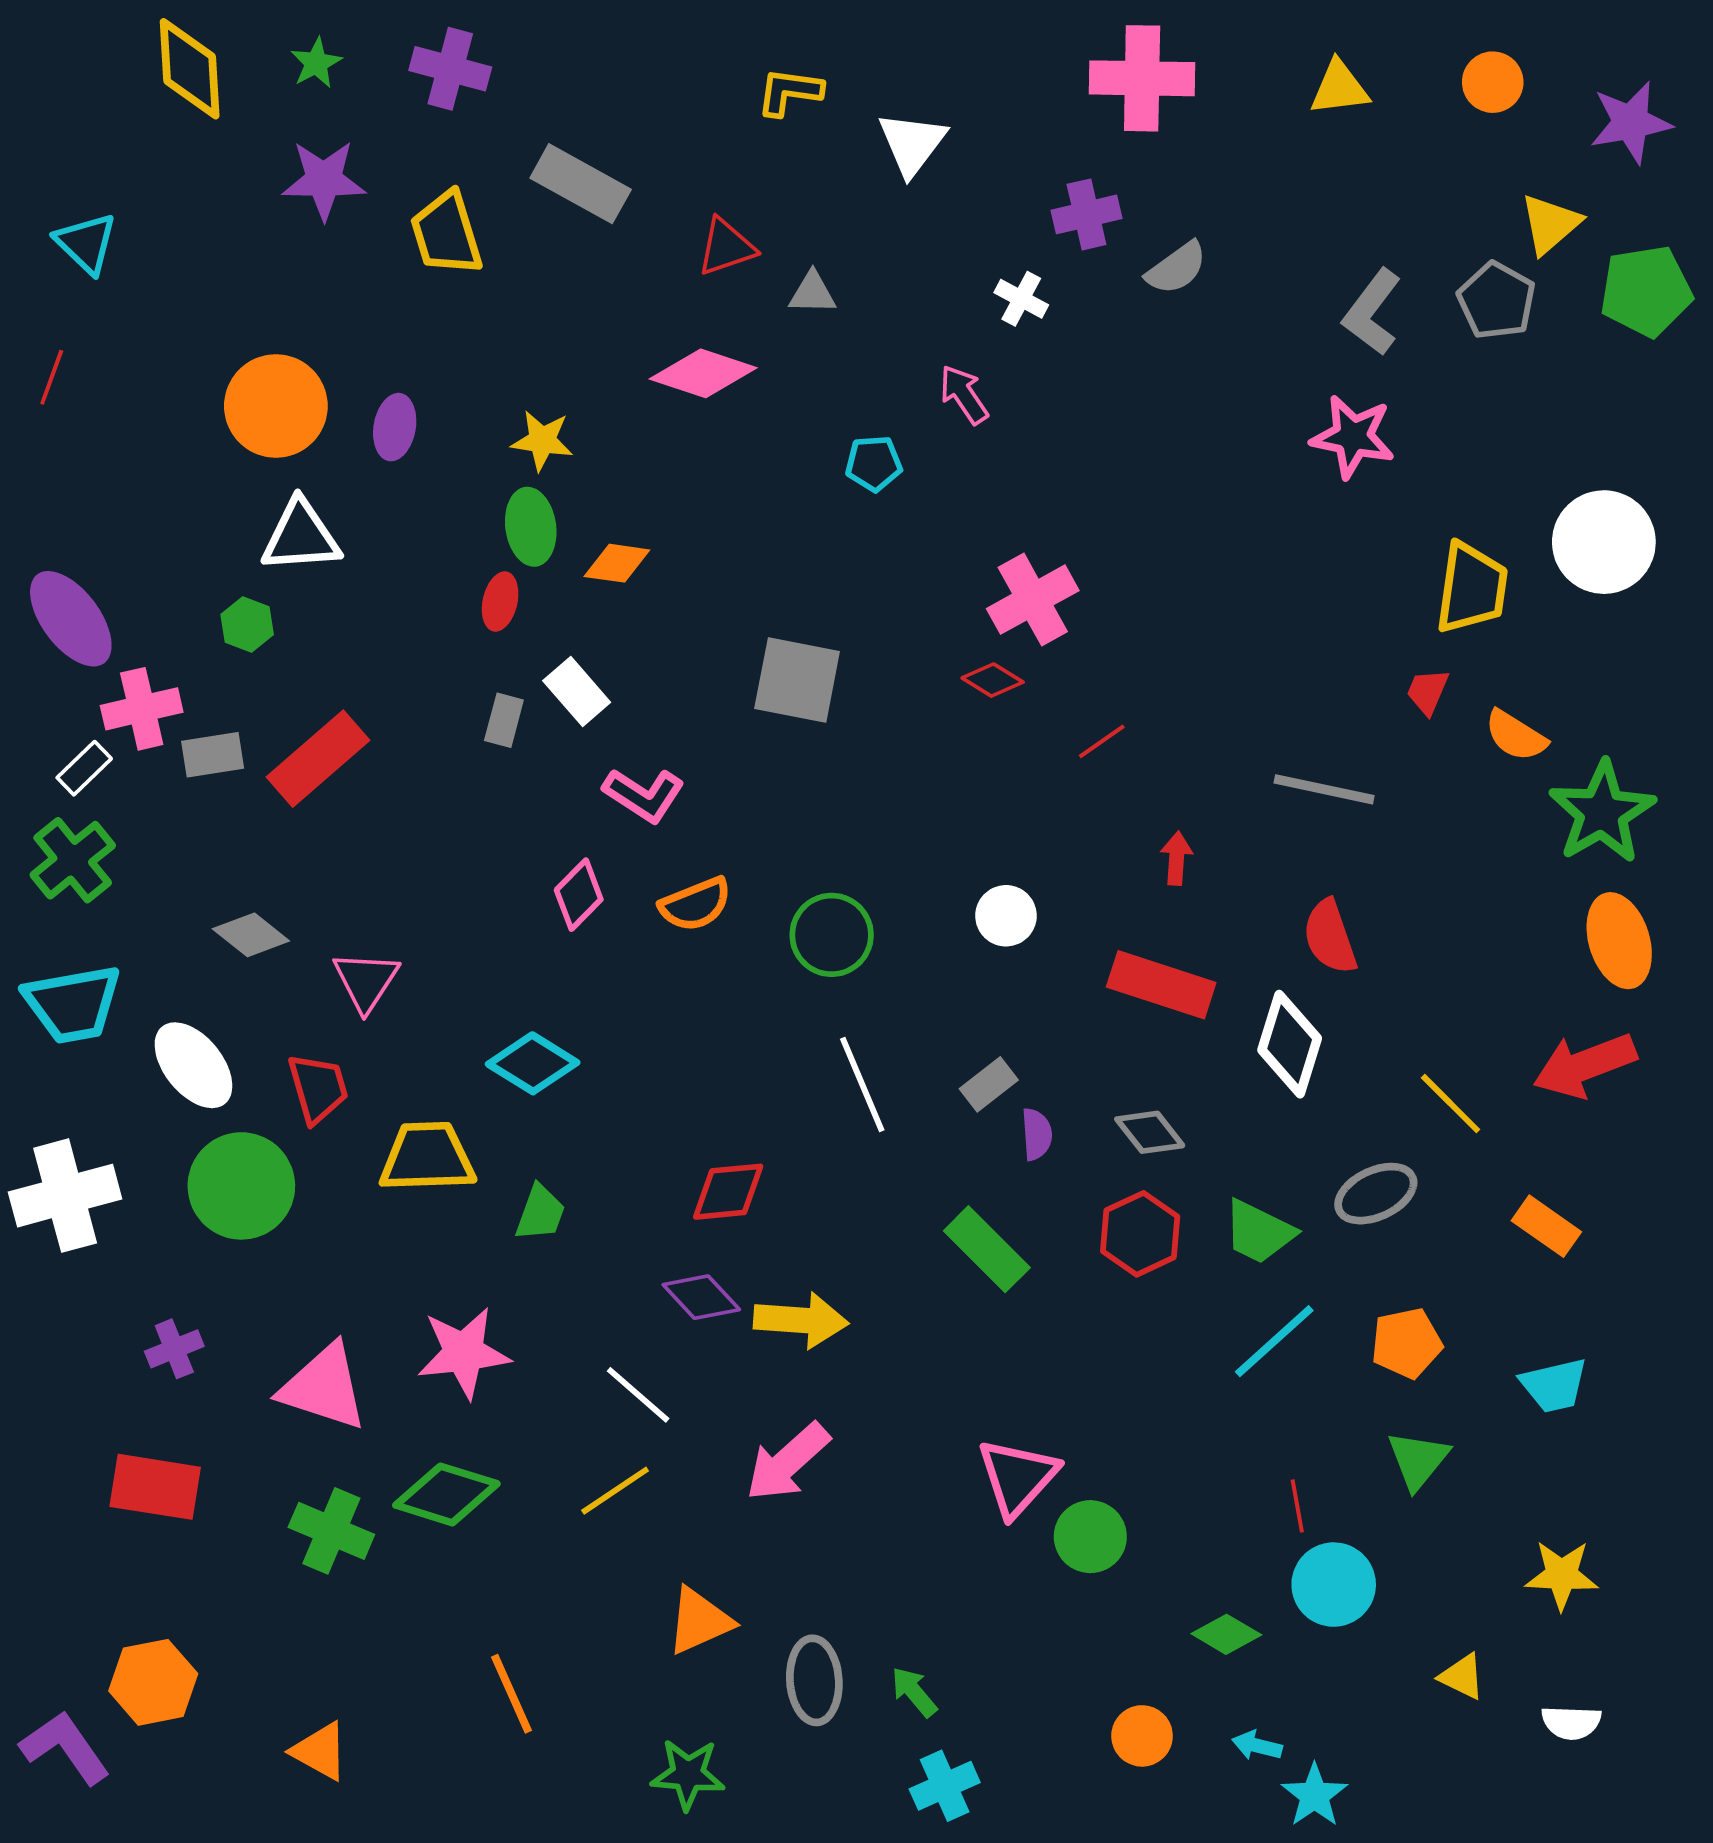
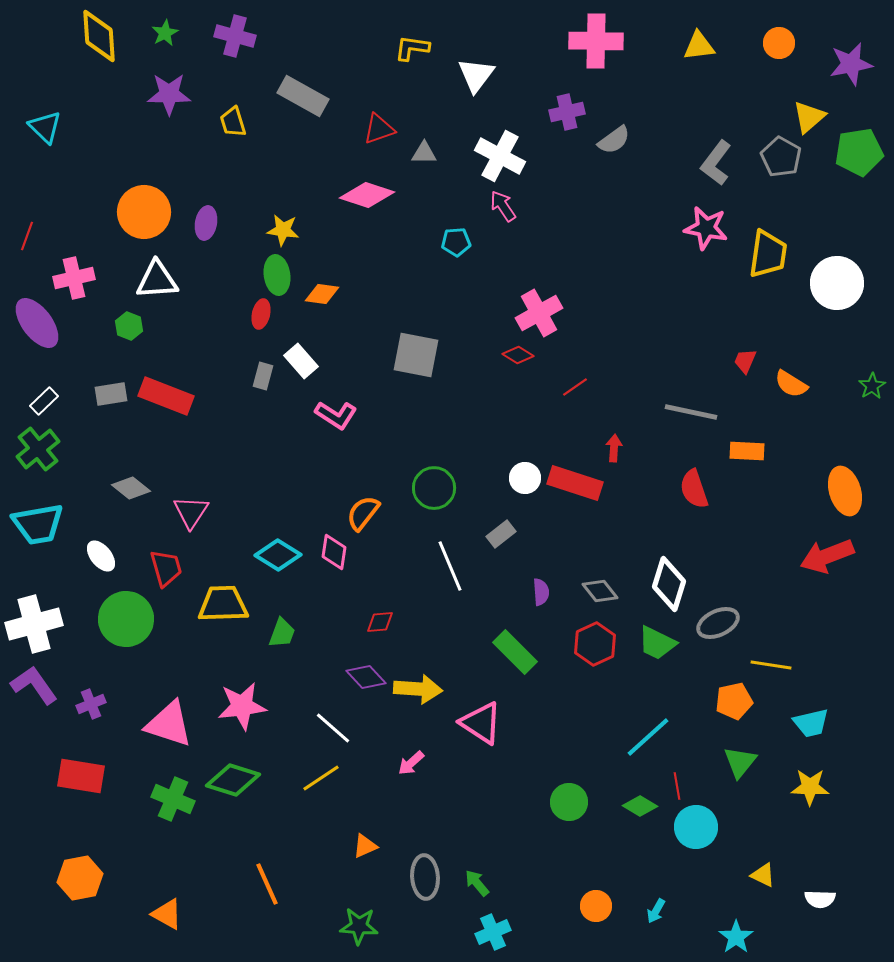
yellow trapezoid: (446, 234) -> (233, 122), size x0.7
white cross: (1021, 299) -> (500, 156), moved, size x1.8
red line: (52, 377) -> (27, 236), moved
yellow trapezoid: (1472, 588) -> (768, 254), moved
pink cross: (142, 709) -> (74, 278), moved
red rectangle: (318, 759) -> (166, 396), turned 62
green star: (1602, 812) -> (872, 386), moved, size x0.5
pink diamond: (579, 895) -> (334, 552), moved, turned -36
orange semicircle: (696, 904) -> (363, 513), moved, turned 150
red rectangle: (1161, 985) -> (575, 483), moved
white diamond: (1290, 1044) -> (669, 584), moved
white ellipse: (193, 1065) -> (101, 556), size x0.7
gray rectangle: (989, 1084) -> (501, 534), moved
yellow line: (1451, 1104) -> (771, 665), moved, turned -36
red diamond: (728, 1192) -> (380, 622), size x0.7
orange rectangle: (1546, 1226) -> (747, 451), moved, turned -32
cyan line: (1274, 1341) -> (648, 737), moved
pink arrow: (788, 1462) -> (411, 763), size x0.6
pink triangle: (1017, 1477) -> (481, 723), moved, turned -39
yellow star: (1562, 1575) -> (810, 787), moved
orange triangle: (699, 1621) -> (365, 846), size x0.7
green diamond: (1226, 1634) -> (640, 806), moved
cyan arrow: (1257, 1746) -> (656, 911), turned -75
purple L-shape: (65, 1747) -> (34, 685), moved
cyan star: (1314, 1795) -> (736, 937), moved

